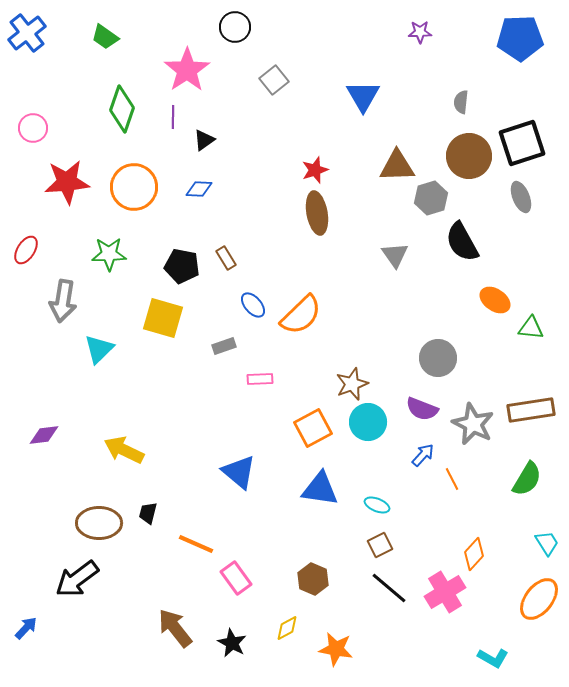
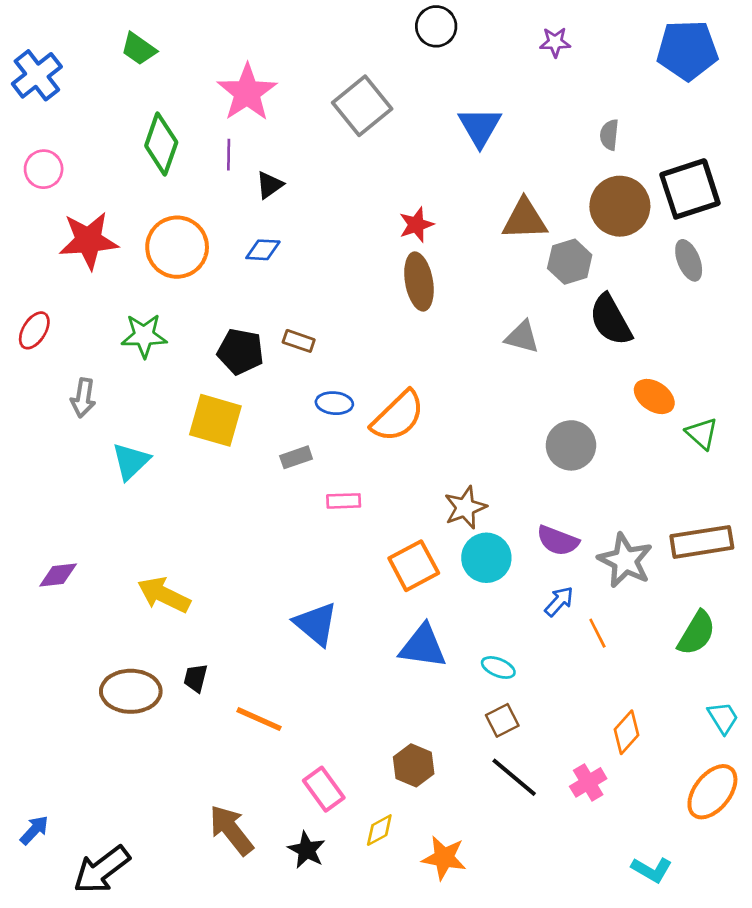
black circle: (235, 27) -> (436, 26), moved
blue cross: (27, 33) -> (37, 75), moved
gray square: (274, 80) -> (362, 106), size x1.5
gray triangle: (395, 255) -> (522, 337), turned -40
brown rectangle: (226, 258) -> (299, 341), turned -40
gray arrow: (63, 301) -> (83, 398), size x0.7
blue ellipse: (253, 305) -> (334, 403), turned -44
green triangle: (531, 328) -> (702, 434), turned 36
gray circle: (438, 358) -> (571, 445), moved
pink rectangle: (236, 578) -> (324, 789), moved
black arrow: (77, 579) -> (102, 870), moved
pink cross: (445, 592) -> (588, 782), size x0.7

